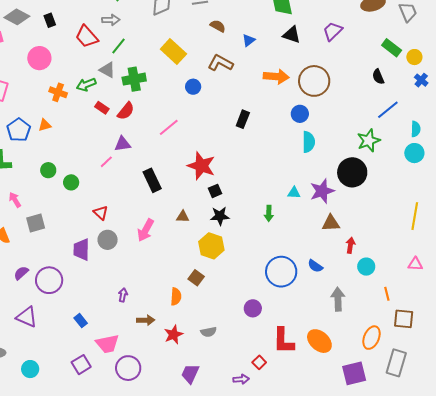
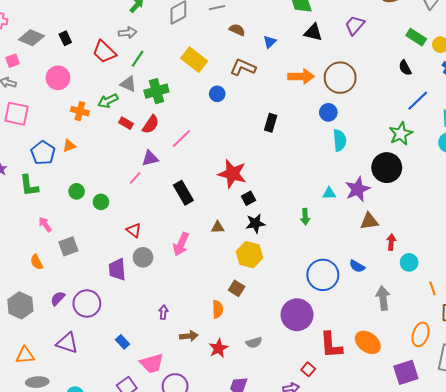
pink line: (169, 127) -> (181, 139), moved
purple circle: (253, 308) -> (297, 315), size x1.8

